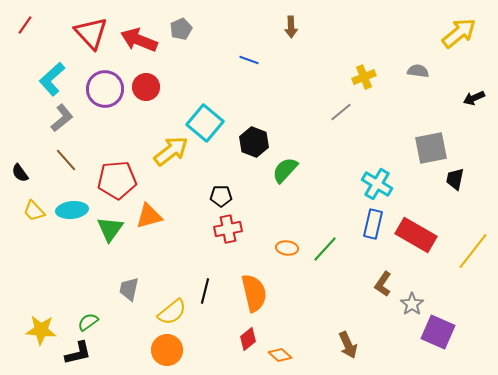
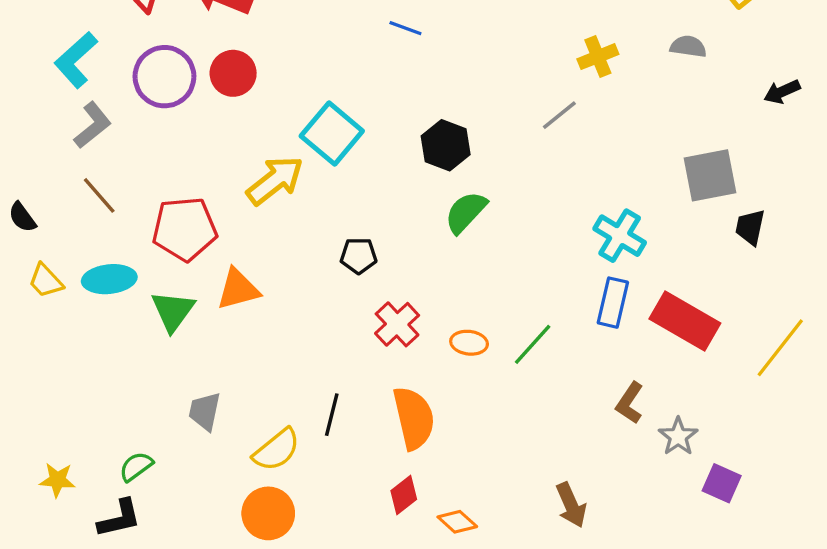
black hexagon: (254, 142) -> (446, 145), moved
red cross: (228, 229) -> (397, 324), moved, turned -32
yellow star: (41, 330) -> (57, 480), size x0.7
purple square: (438, 332) -> (722, 483), size x0.7

